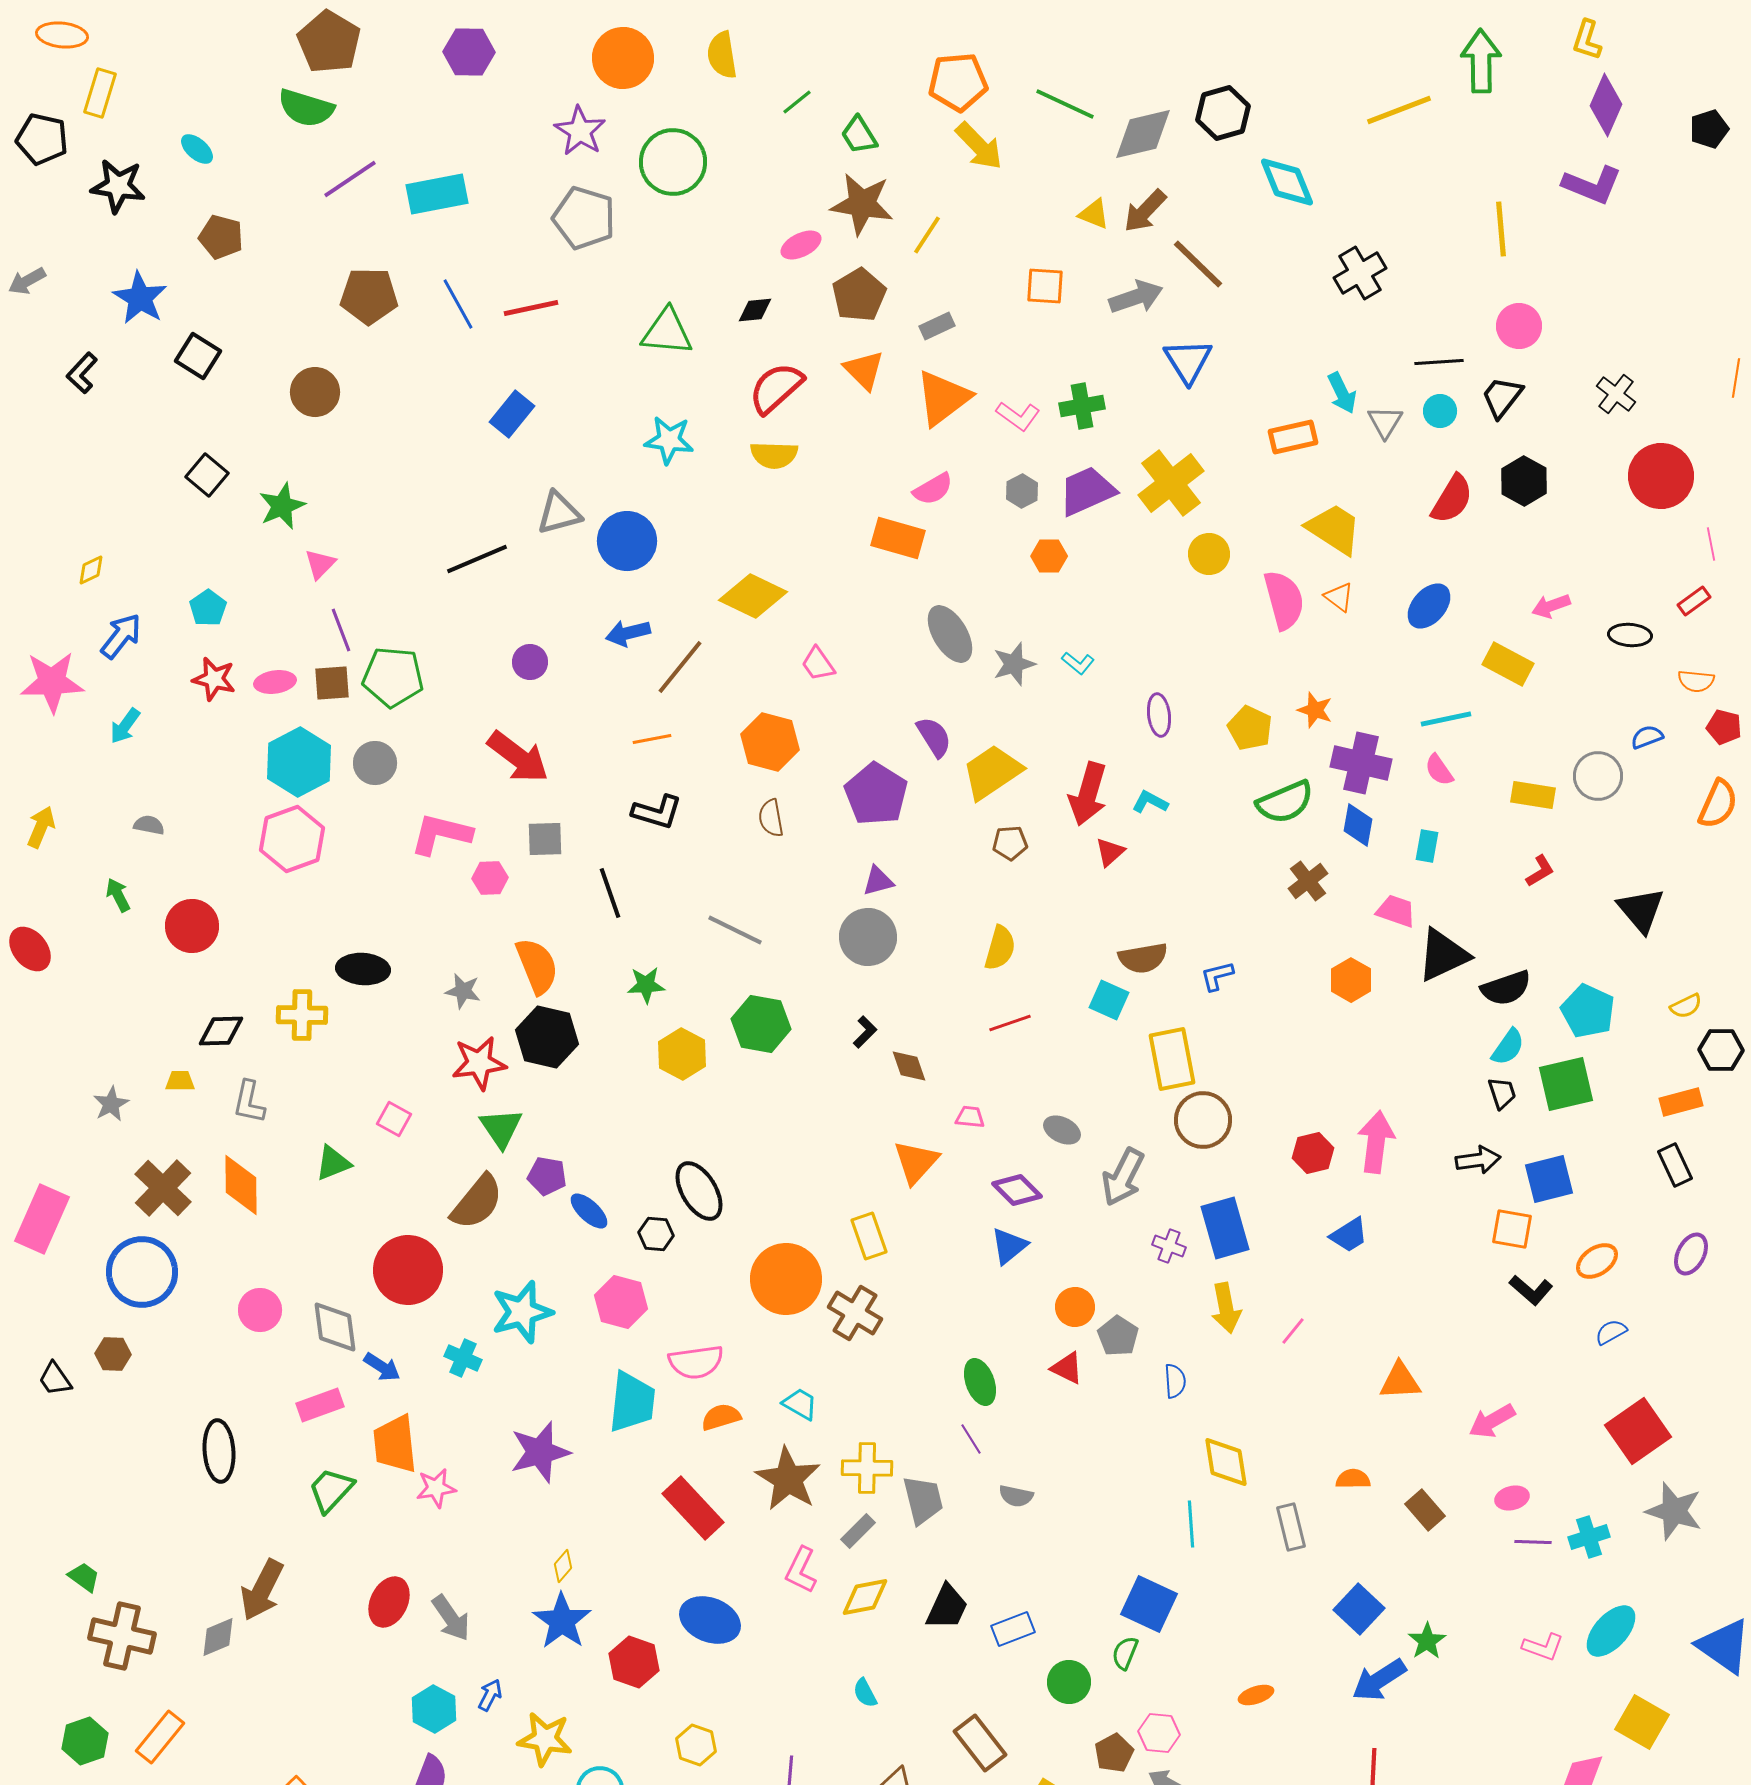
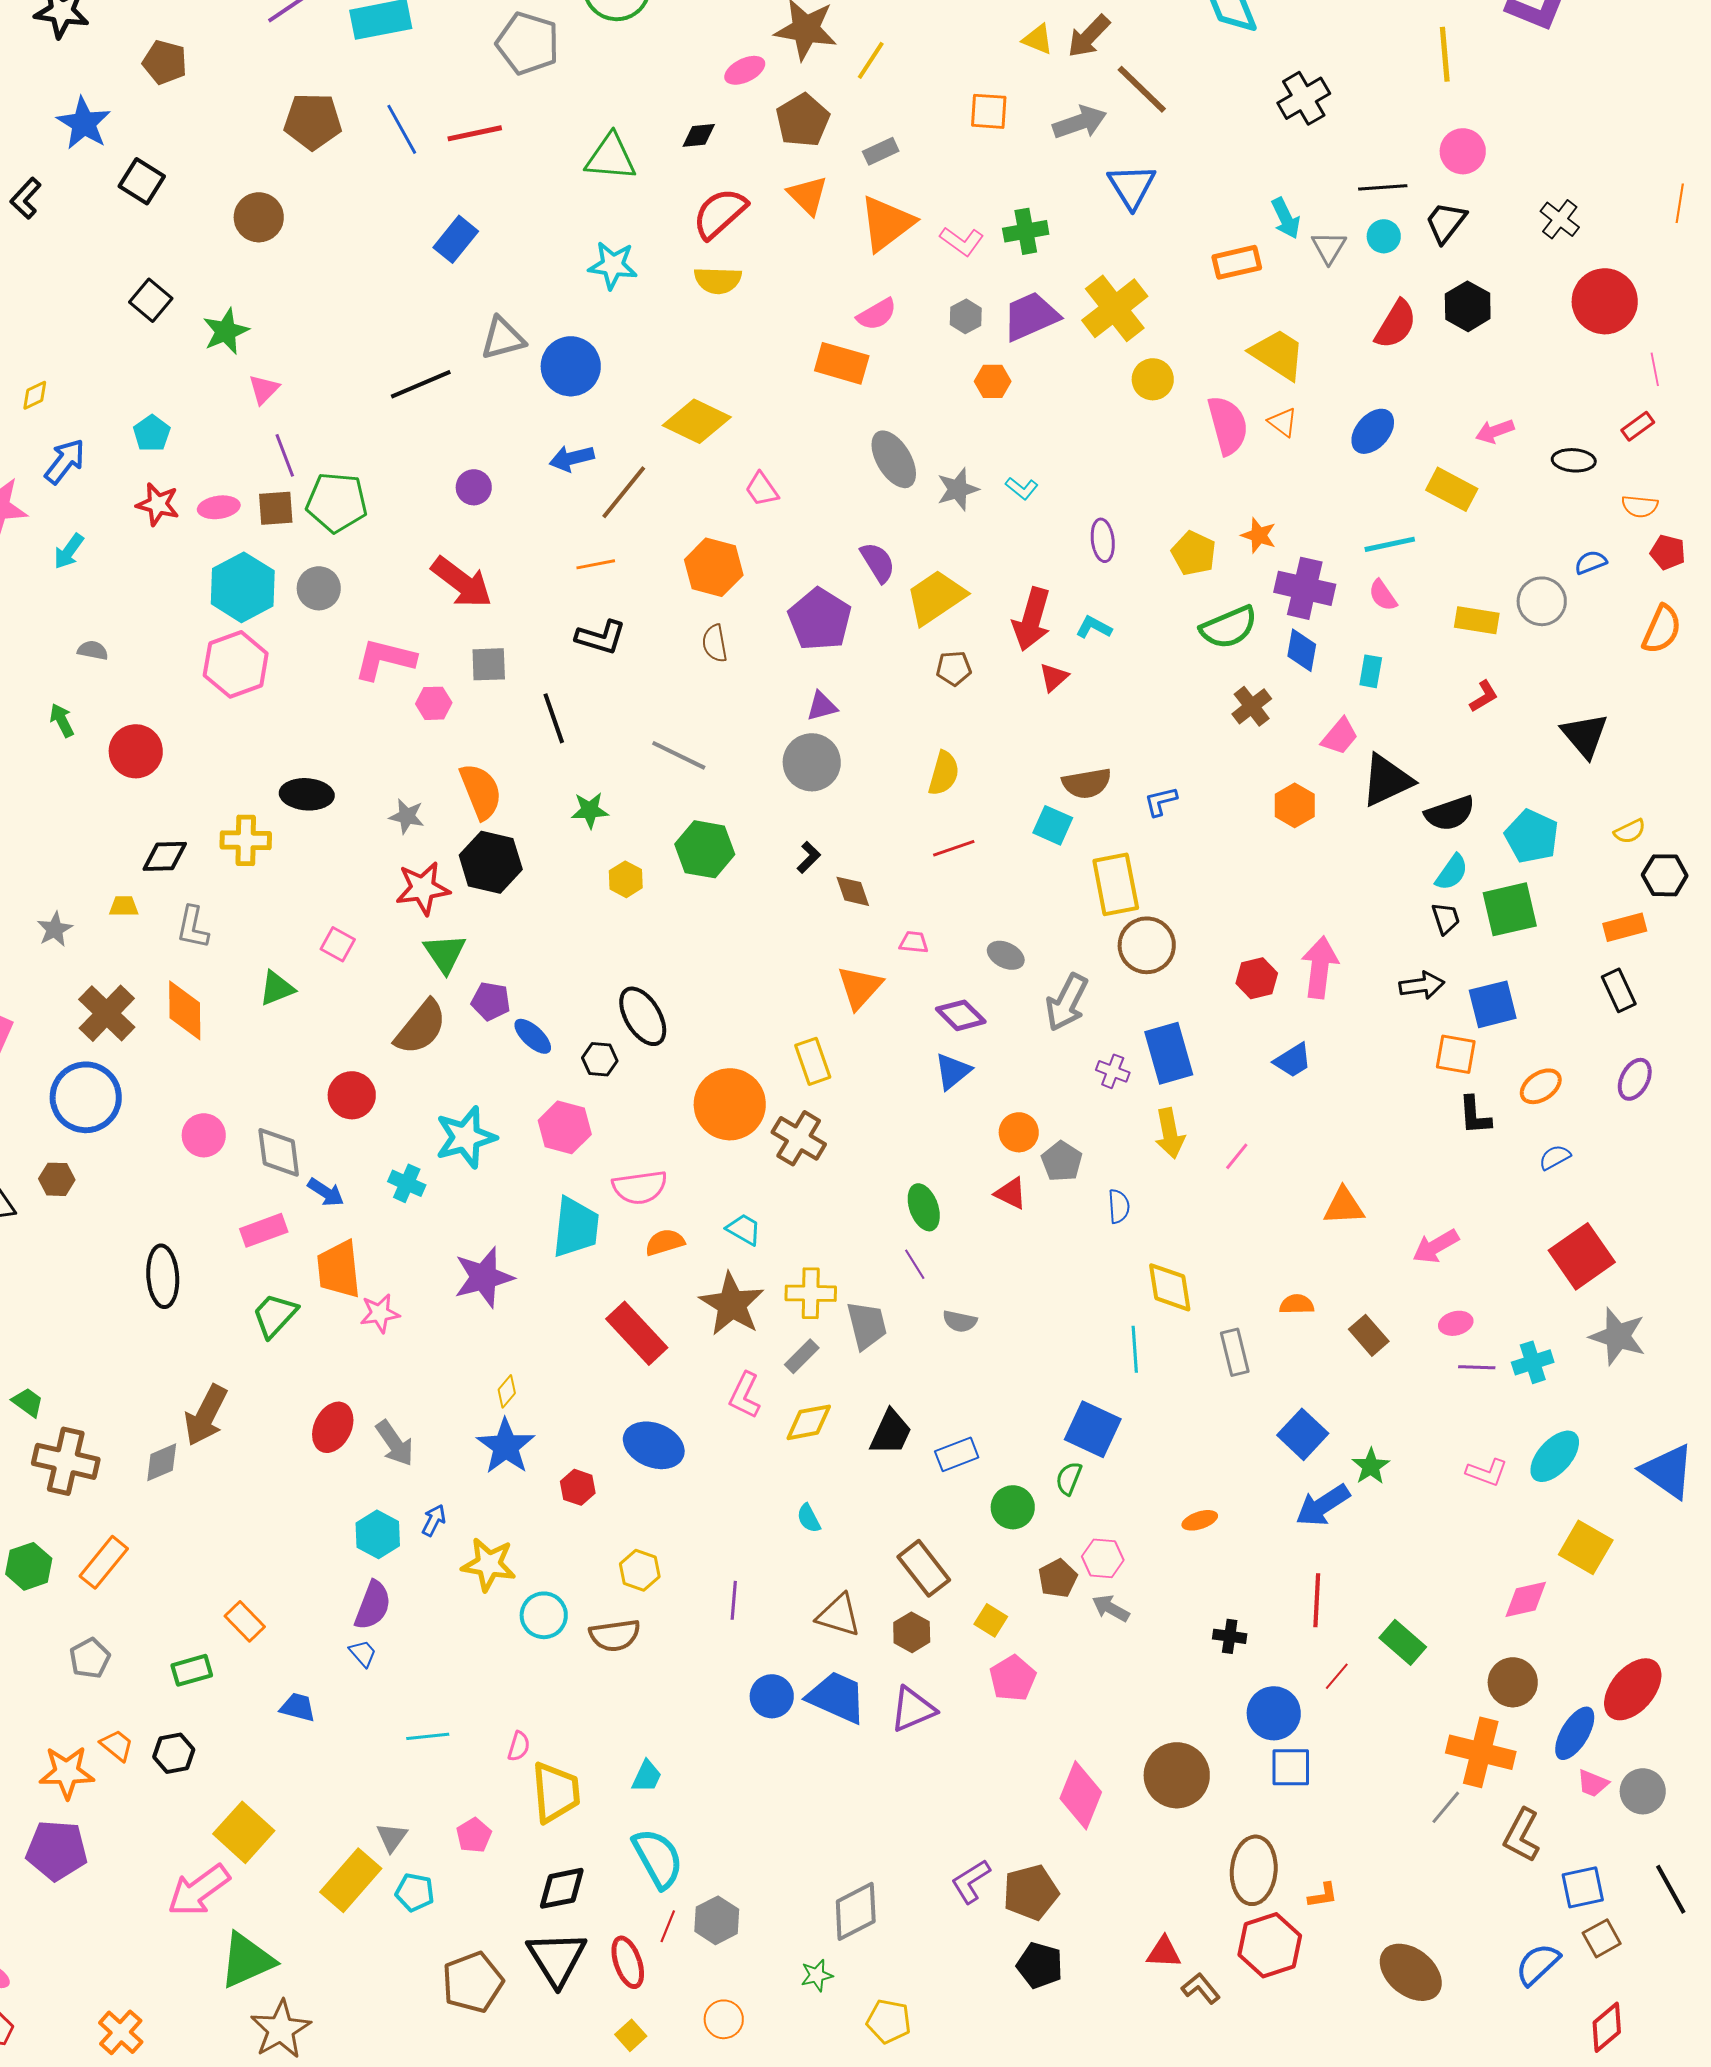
pink trapezoid: (1396, 911) -> (1340, 736), turned 111
yellow hexagon: (682, 1054) -> (626, 879), size x0.7
red circle: (408, 1270) -> (352, 1095), size x0.7
black L-shape: (1531, 1290) -> (1475, 1115), turned 45
red hexagon: (634, 1662) -> (578, 1487), size x0.7

